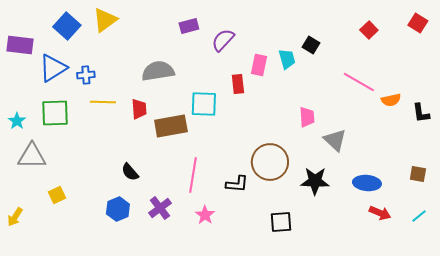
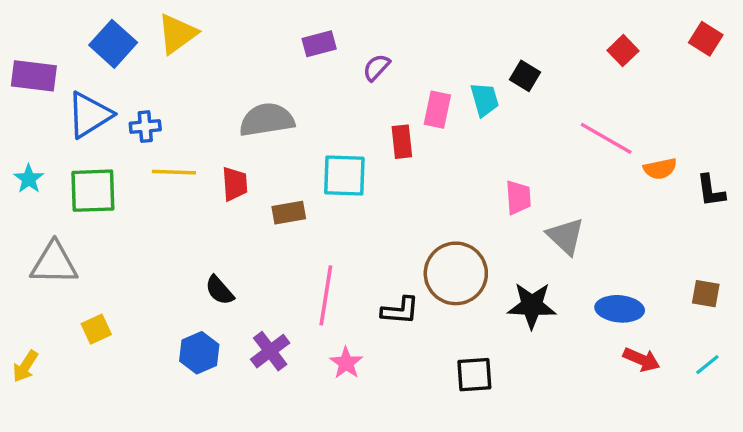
purple semicircle: (223, 40) -> (376, 67), size x0.7
cyan star: (17, 121) -> (29, 179), moved
brown rectangle: (171, 126) -> (289, 213), size x0.6

